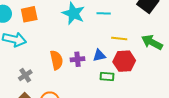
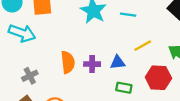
yellow line: (119, 39) -> (143, 46), turned -42
red hexagon: (124, 61) -> (158, 78), moved

